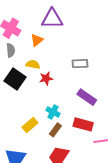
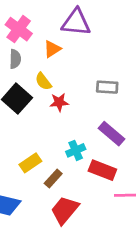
yellow semicircle: (33, 64) -> (43, 81), turned -144
cyan cross: (53, 112) -> (76, 150), moved, turned 32
brown rectangle: (55, 130) -> (53, 178), moved

